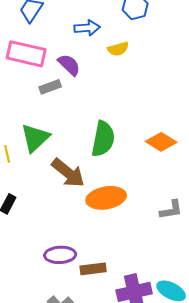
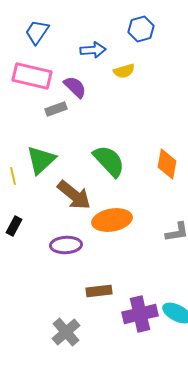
green semicircle: (103, 139) -> (109, 161), turned -54
orange diamond: (161, 142) -> (167, 164), turned 68
purple ellipse: (60, 255) -> (66, 245), moved

